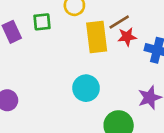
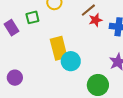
yellow rectangle: (97, 37) -> (59, 48), moved

